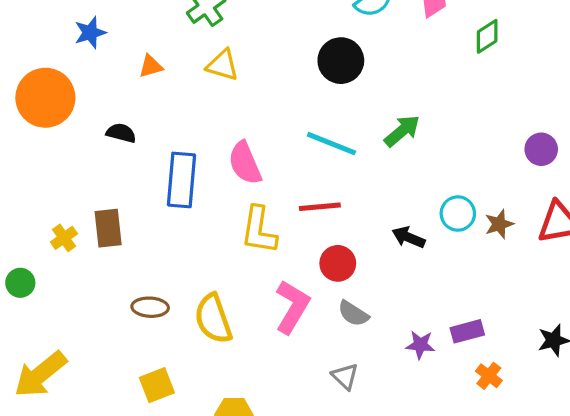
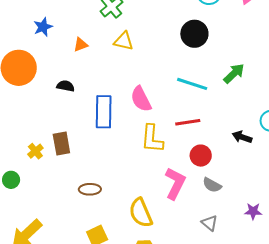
yellow semicircle: (213, 319) -> (141, 213), moved
purple star: (420, 345) -> (253, 211), moved

